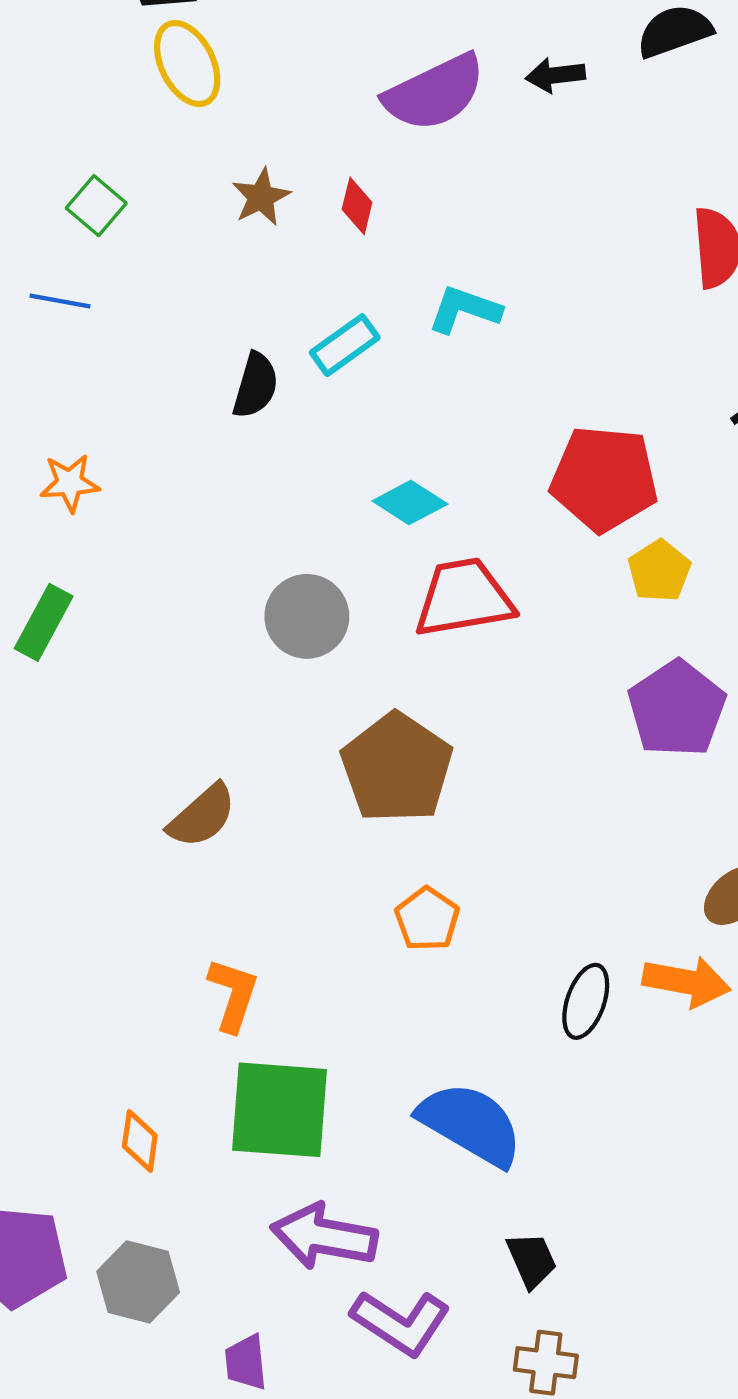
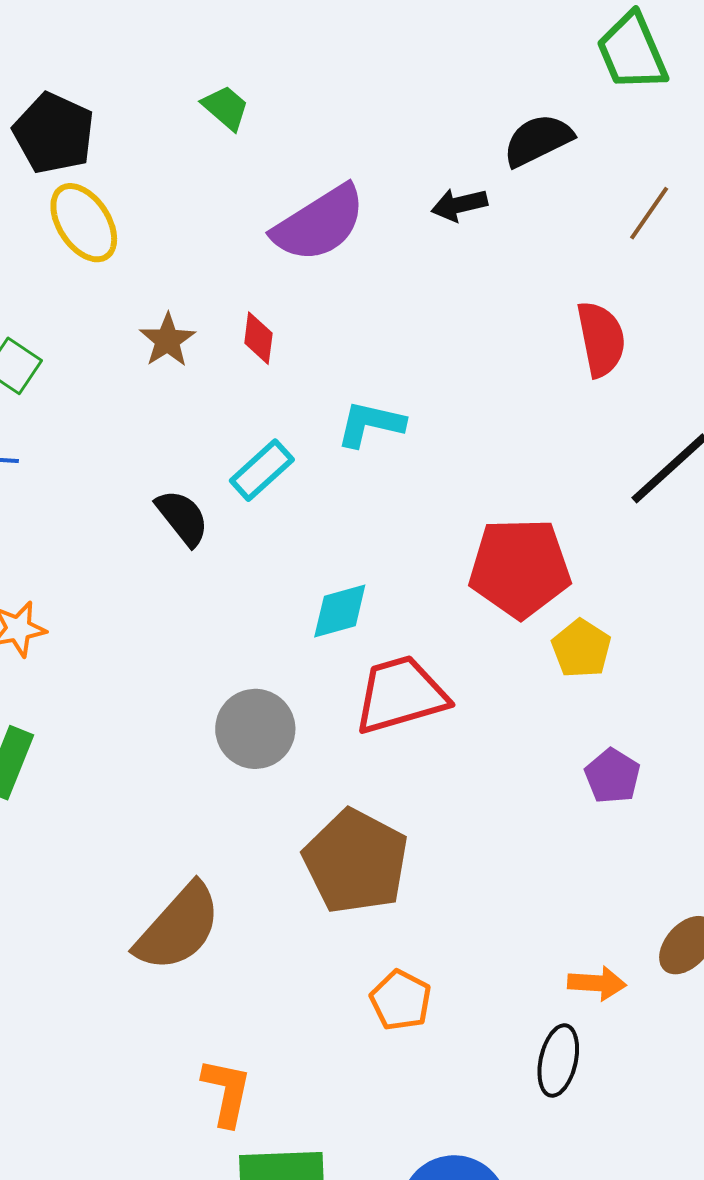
black arrow: (555, 75) -> (459, 205), moved
black semicircle: (256, 385) -> (182, 518), turned -48
cyan diamond: (410, 503) -> (340, 611), turned -42
purple pentagon: (677, 709) -> (612, 776), size x0.6
brown semicircle: (202, 816) -> (178, 927), size x1.4
orange arrow: (686, 982) -> (597, 983), moved, size x0.7

